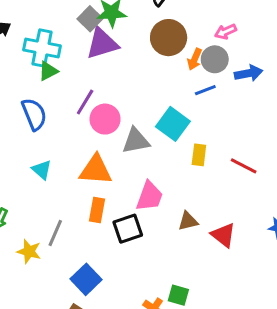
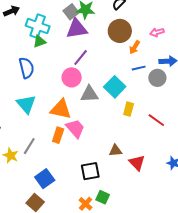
gray circle: (215, 59) -> (157, 78), moved
purple line: (85, 102) -> (81, 58), moved
cyan triangle: (42, 170) -> (26, 104), size x1.5
pink trapezoid: (149, 196) -> (75, 129), moved, turned -70
black square: (128, 229) -> (90, 171), moved

